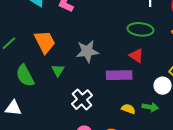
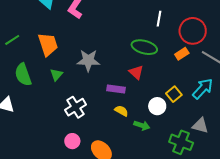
purple rectangle: (119, 75) -> (116, 89), size x0.7
yellow semicircle: (128, 109) -> (121, 111), moved

